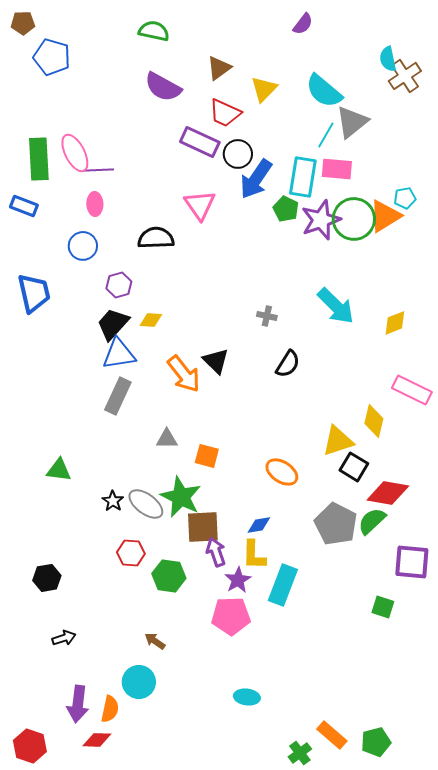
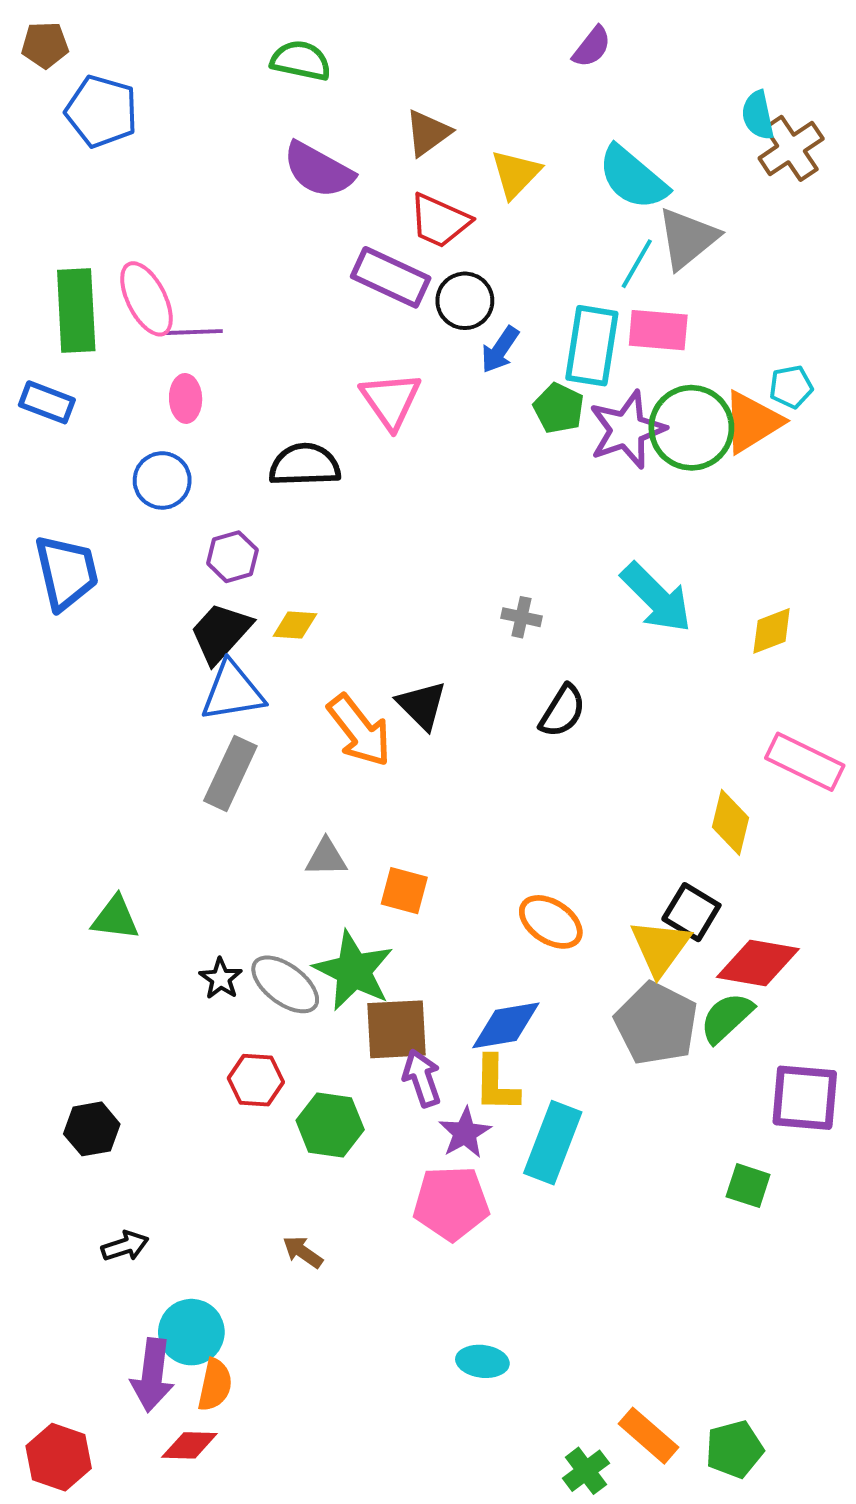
blue arrow: (256, 179) -> (500, 350), size x0.6
yellow triangle: (338, 441) -> (660, 947), moved, turned -36
blue diamond: (259, 525) -> (506, 1025), size x1.5
cyan circle: (139, 682) -> (191, 1332), moved

